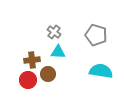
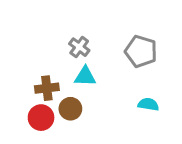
cyan semicircle: (101, 71) -> (148, 104), size x0.6

